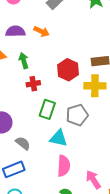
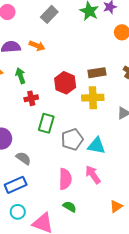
gray pentagon: (77, 115) -> (72, 139), moved
cyan triangle: (59, 138) -> (96, 146), moved
pink arrow: (93, 180) -> (93, 175), moved

